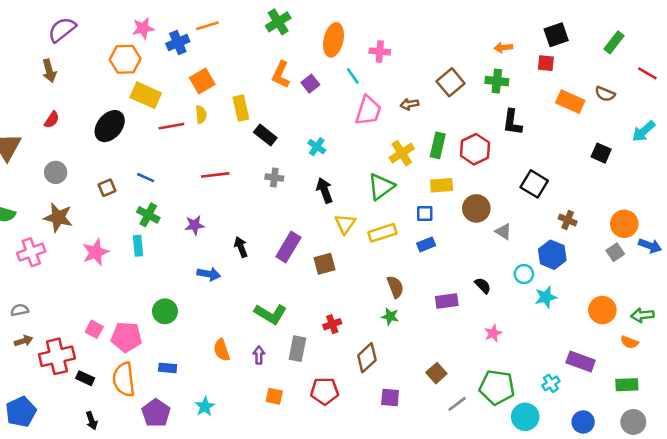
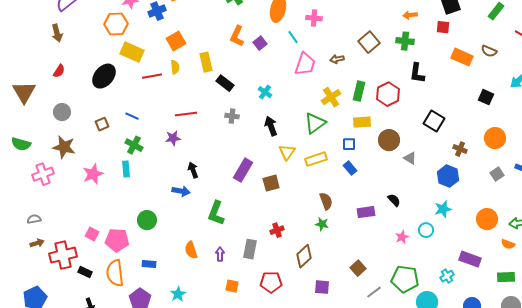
orange circle: (624, 224) -> (495, 138), moved
purple star: (195, 225) -> (173, 138), moved
blue rectangle: (426, 244) -> (350, 168), turned 72
black arrow: (241, 247) -> (193, 170), moved
cyan circle: (524, 274) -> (426, 230), moved
green L-shape: (270, 314) -> (216, 213), moved, turned 80

